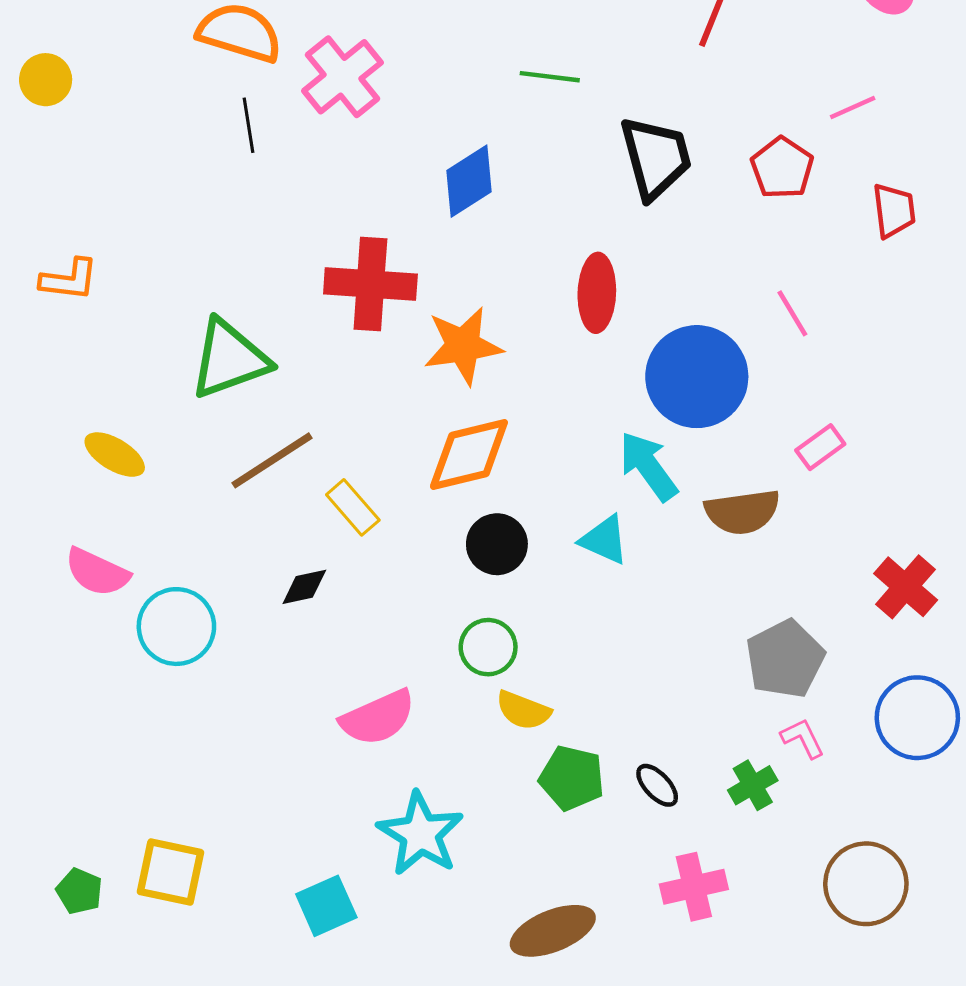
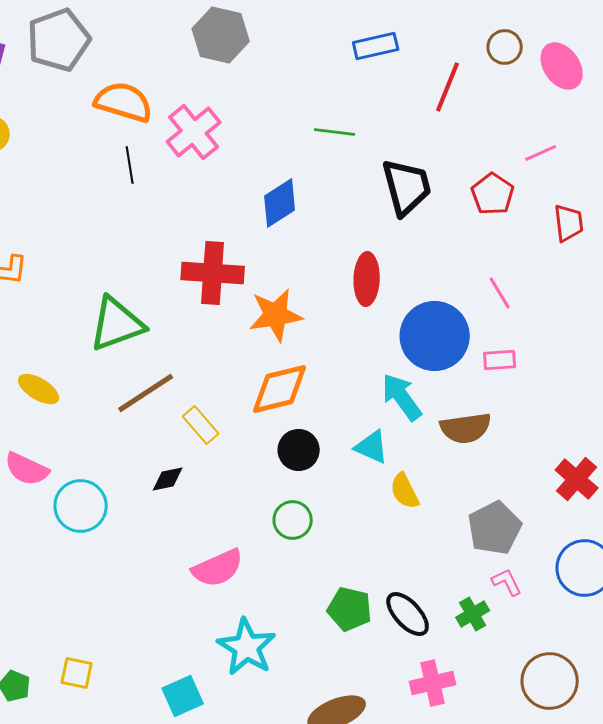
pink rectangle: (820, 447) -> (500, 360), moved, turned 32
yellow semicircle: (523, 710) -> (405, 491), moved, turned 42
black ellipse: (657, 785) -> (408, 614), size x1.5
yellow square: (171, 872) -> (77, 673), size x0.7

